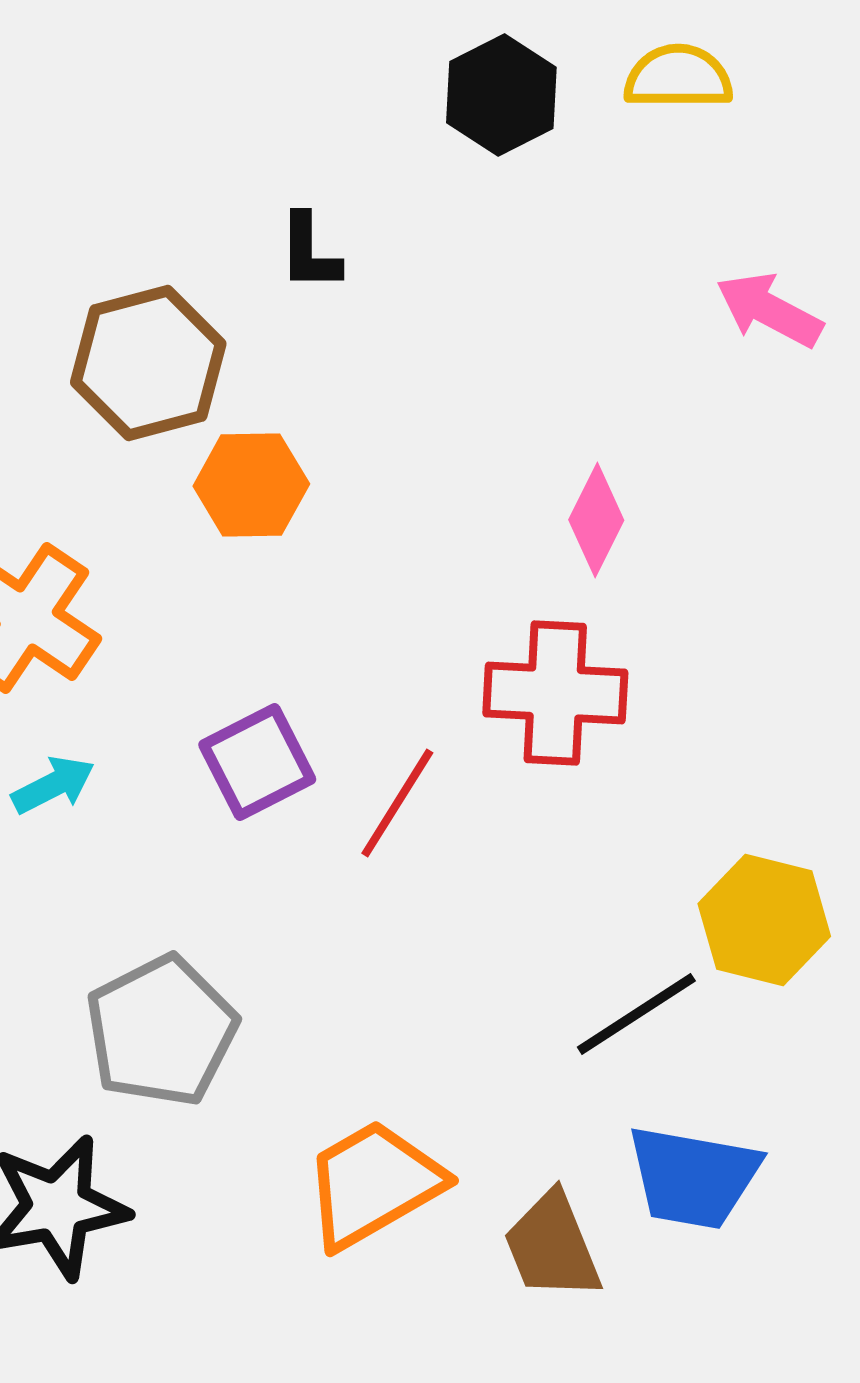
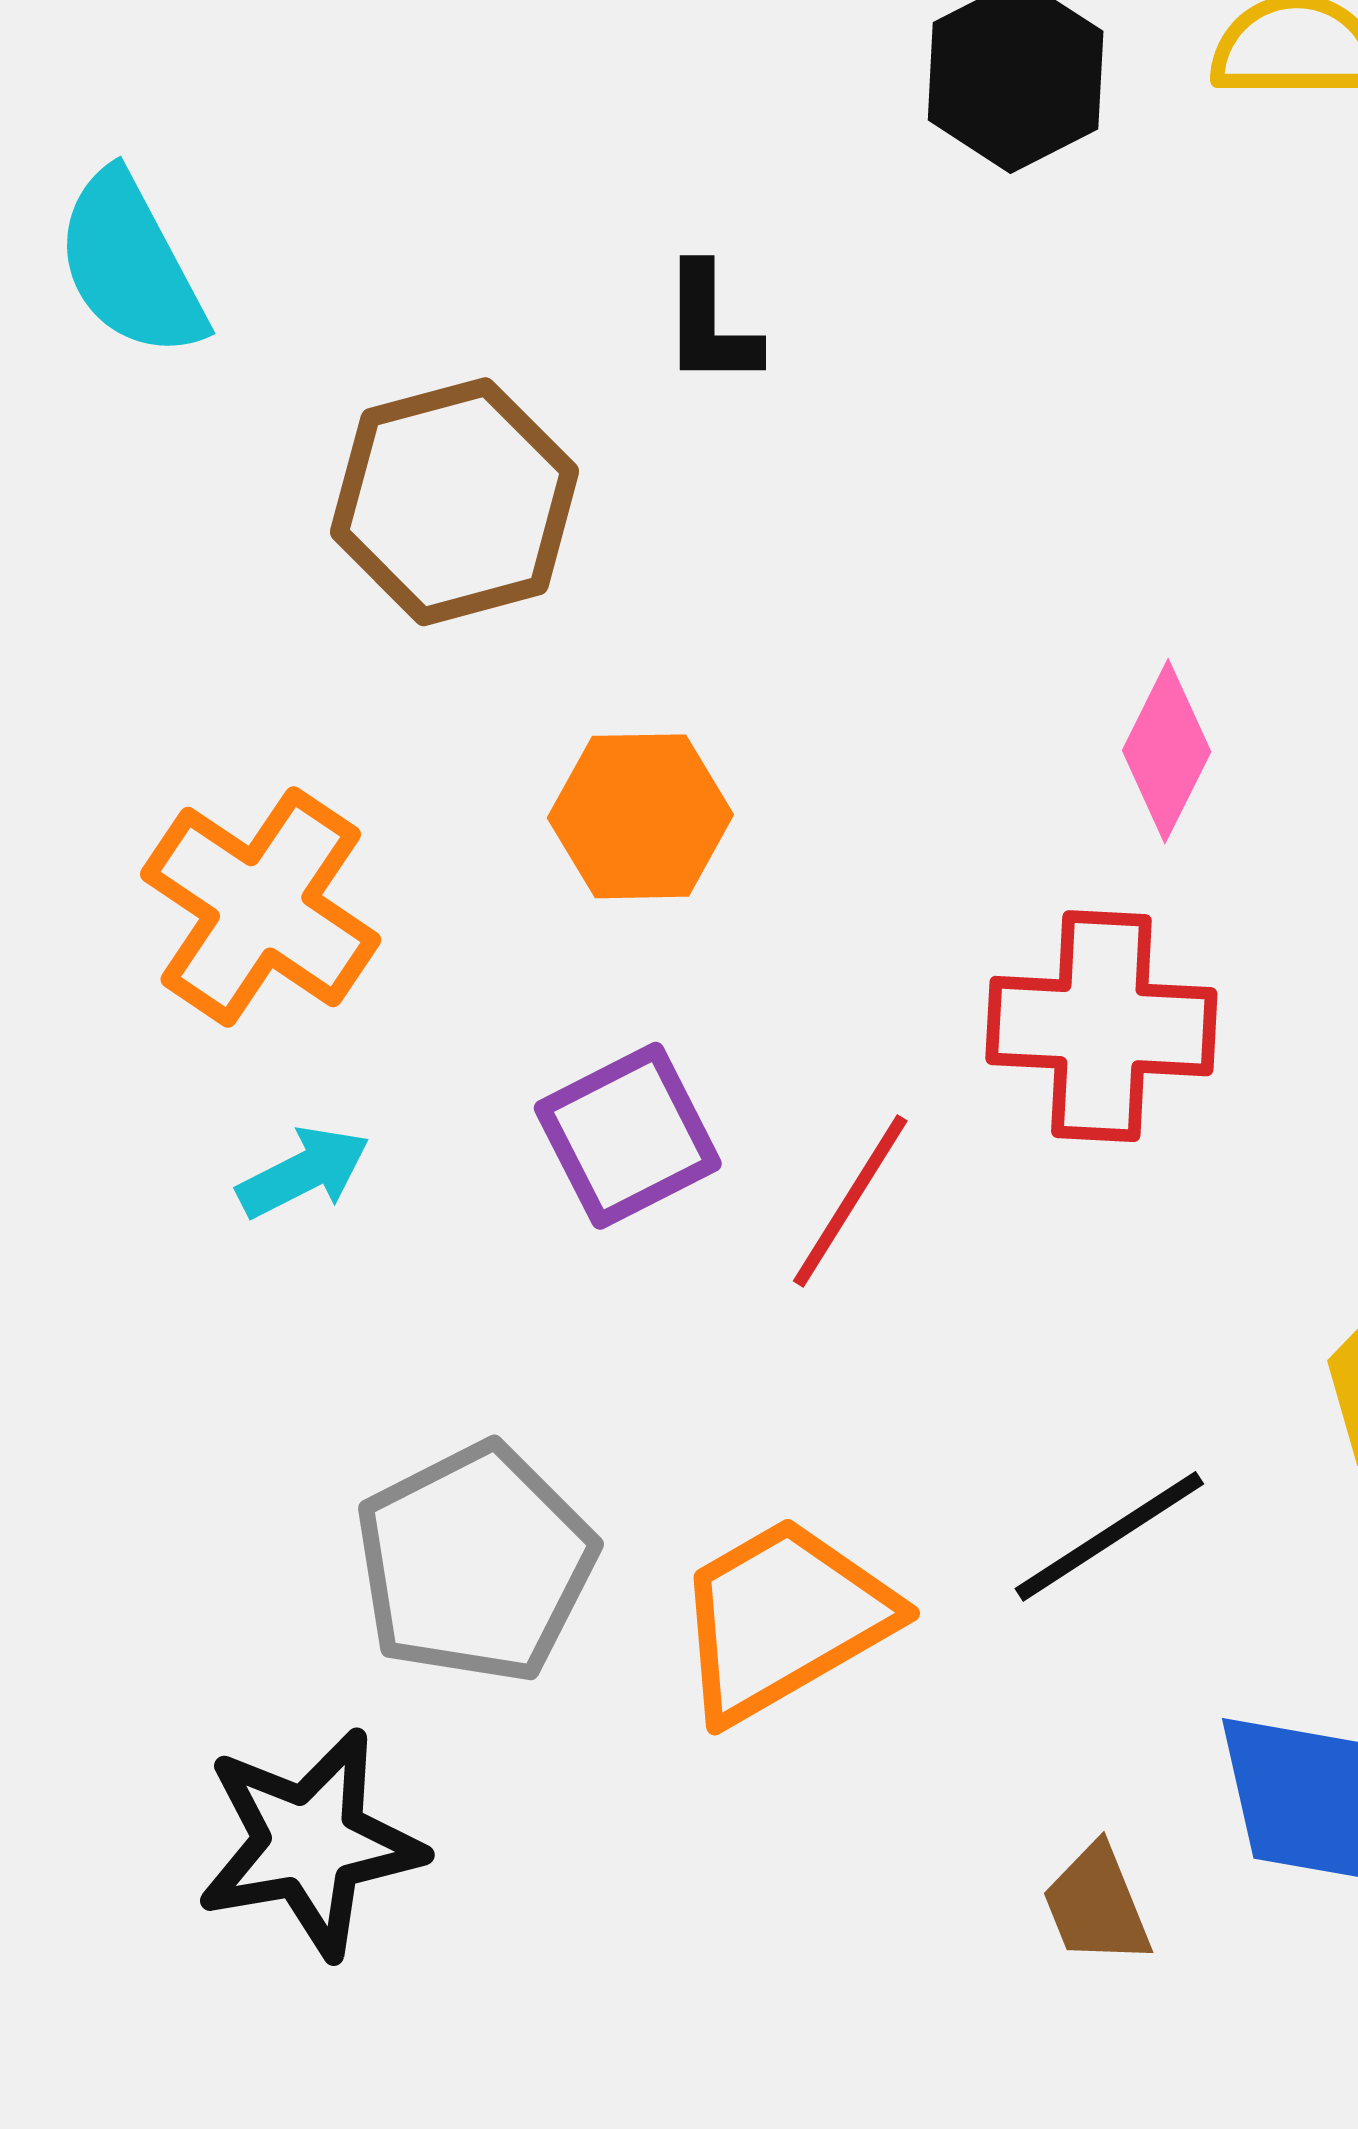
orange hexagon: (251, 485) -> (640, 816), moved
black line: (636, 1014) -> (1109, 1536), moved
orange trapezoid: (373, 1184) -> (784, 1619), moved
brown trapezoid: (552, 1246) -> (1097, 1905), size x0.7

